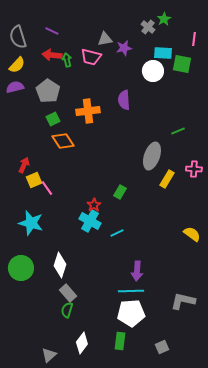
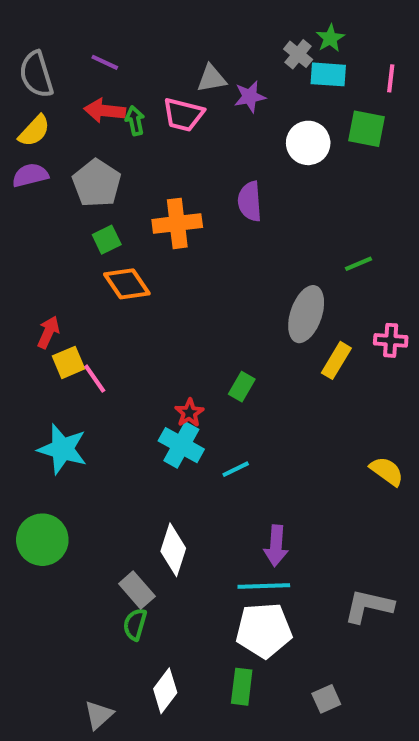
cyan rectangle: (163, 53) -> (328, 74), moved
white diamond: (60, 265) -> (173, 550), moved

